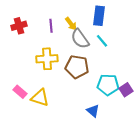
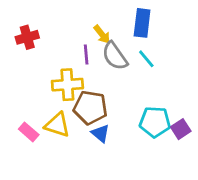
purple line: (51, 26) -> (86, 55), moved
brown pentagon: (77, 67) -> (90, 108), moved
yellow triangle: (40, 98) -> (57, 125), moved
blue triangle: (93, 111) -> (100, 133), moved

